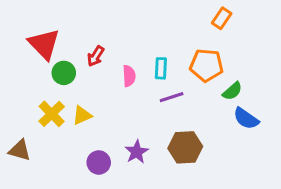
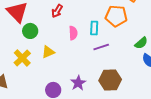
red arrow: (96, 56) -> (57, 11), moved
orange pentagon: (207, 65) -> (116, 16), moved
yellow triangle: (82, 115) -> (48, 52), moved

